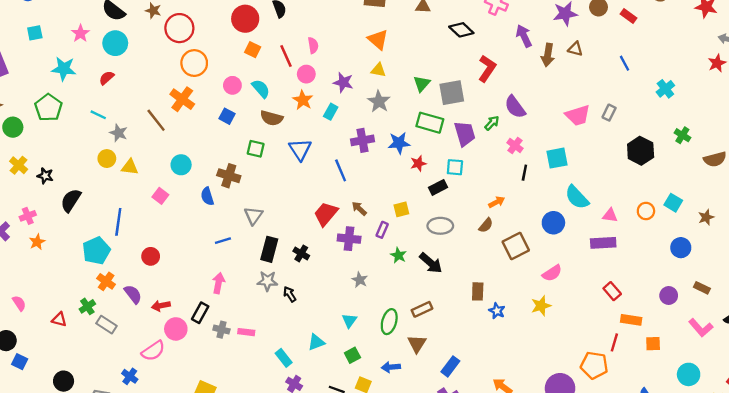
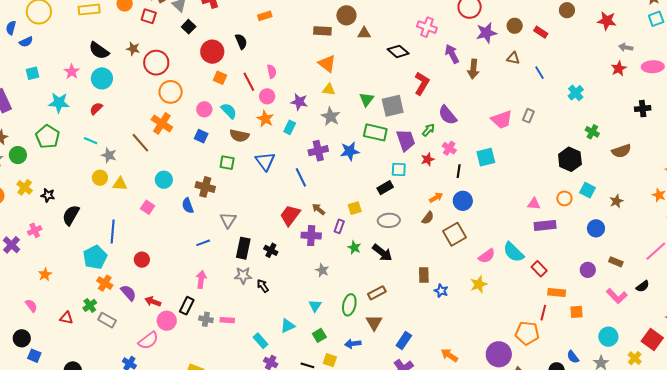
brown triangle: (575, 49) -> (513, 58), moved
black hexagon: (641, 151) -> (570, 159), moved
red star: (418, 163) -> (428, 159), moved
cyan semicircle: (577, 197) -> (514, 252), moved
blue circle: (553, 223) -> (463, 201), moved
orange star: (37, 242) -> (45, 274), moved
purple rectangle: (603, 243) -> (545, 225), moved
red arrow: (161, 306) -> (153, 301), turned 35

